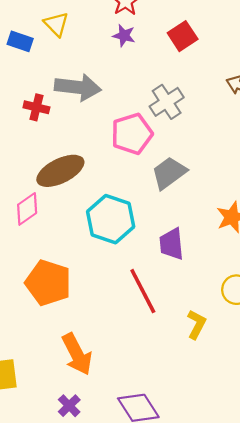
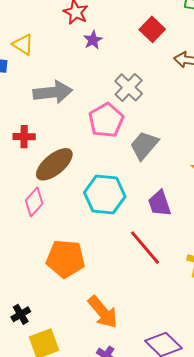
purple star: (124, 36) -> (93, 40), moved, turned -30
red square: (183, 36) -> (152, 29), moved
red cross: (36, 107) -> (24, 137), moved

